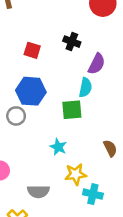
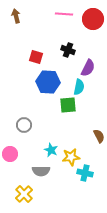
blue hexagon: (31, 91) -> (48, 82), moved
gray circle: (16, 116) -> (24, 125), moved
cyan star: (58, 147) -> (51, 150), moved

